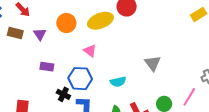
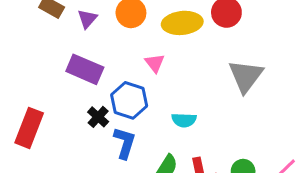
gray triangle: (153, 63) -> (246, 76), moved, size x1.4
purple rectangle: (47, 67) -> (85, 69), size x1.6

